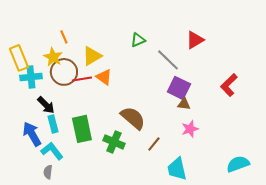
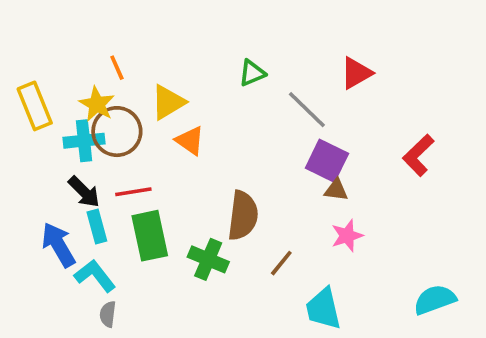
cyan cross: (31, 77) -> (84, 141), moved
red line: (82, 79) -> (133, 192), moved
brown semicircle: (133, 118) -> (243, 216), turned 56
gray semicircle: (48, 172) -> (108, 314), moved

